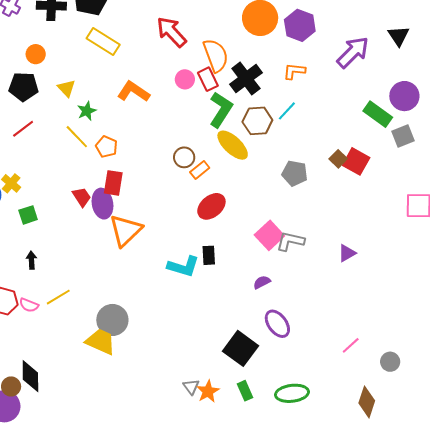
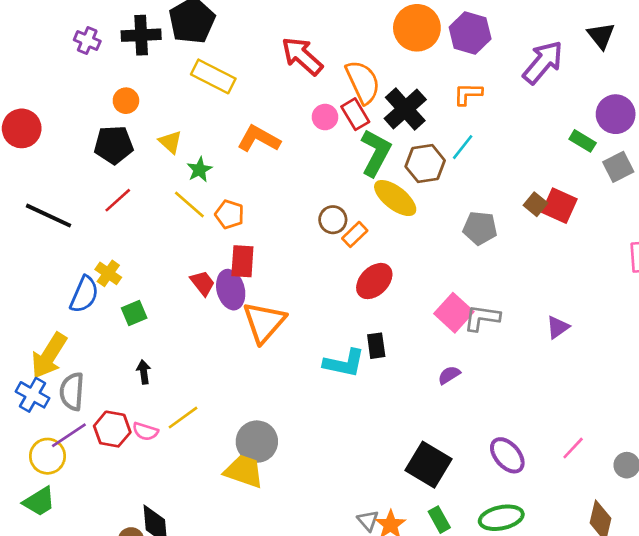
green rectangle: (378, 114) -> (583, 141), size x0.7
purple ellipse: (277, 324) -> (507, 455), moved

